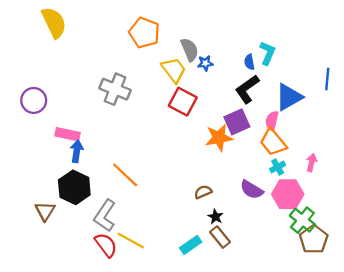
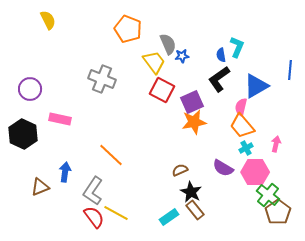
yellow semicircle: (54, 23) -> (48, 20), size x0.7
purple square: (237, 122) -> (192, 102), moved
blue arrow: (77, 151) -> (65, 172), moved
black hexagon: (74, 187) -> (23, 134), moved
brown triangle: (45, 211) -> (40, 187), turned 36
black star: (215, 217) -> (191, 192), size x1.5

